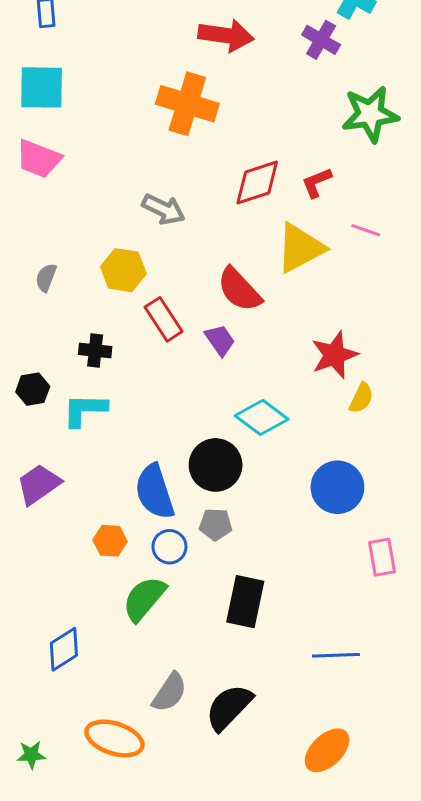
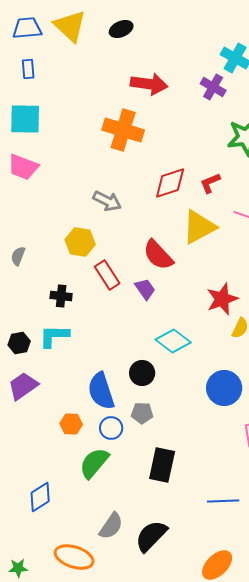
gray semicircle: (46, 278) -> (18, 256), moved
black hexagon: (33, 389) -> (19, 343), moved
black circle: (216, 465) -> (142, 373), size x0.7

